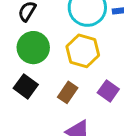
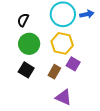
purple square: (108, 91) -> (73, 64), moved

